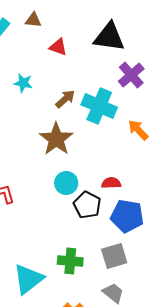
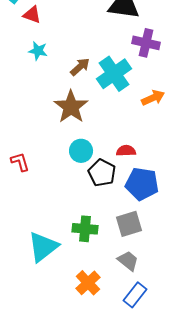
red triangle: (58, 47) -> (32, 15), moved
purple cross: (131, 75) -> (146, 43), turned -36
cyan cross: (99, 106) -> (114, 74), turned 32
orange arrow: (138, 130) -> (153, 98), turned 110

